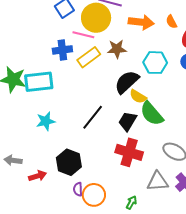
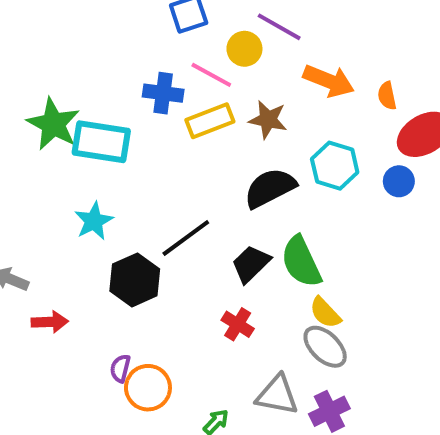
yellow circle: (96, 18) -> (244, 49), size x0.6
yellow semicircle: (138, 96) -> (325, 313), moved
cyan star: (46, 121) -> (94, 221), turned -30
red cross: (129, 152) -> (238, 324), size x0.6
black hexagon: (69, 162) -> (135, 280), moved

